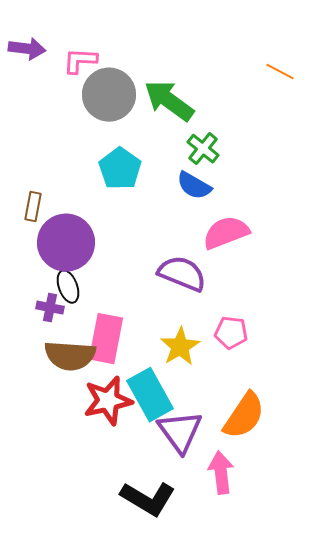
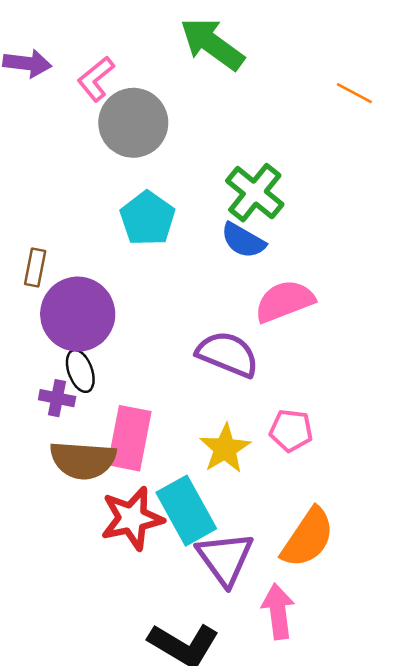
pink L-shape: (80, 61) -> (96, 79), turned -42
green arrow: (169, 101) -> (212, 44), moved
green cross: (203, 149) -> (255, 193), size x1.4

